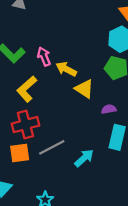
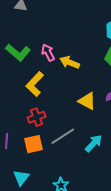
yellow triangle: (84, 89) -> (87, 101), moved
red cross: (25, 125) -> (37, 117), size x0.7

